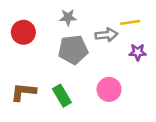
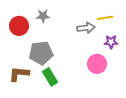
gray star: (68, 17) -> (43, 16), moved
gray pentagon: (73, 50) -> (41, 53), moved
pink circle: (109, 89) -> (97, 64), moved

